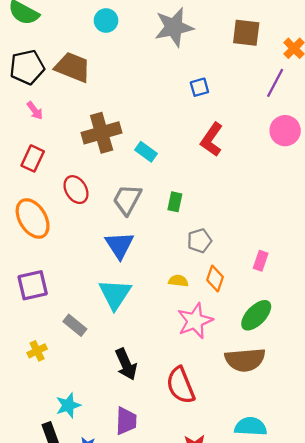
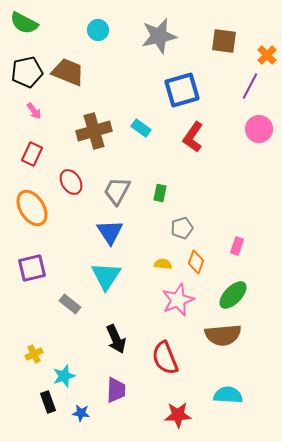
blue square: (199, 87) -> (182, 90), size x2.0
cyan rectangle: (146, 152) -> (141, 128), moved
yellow cross: (37, 351) -> (34, 354), moved

